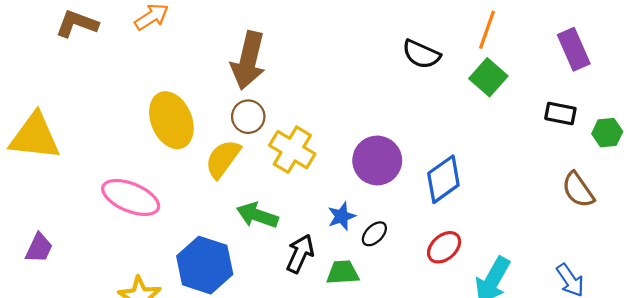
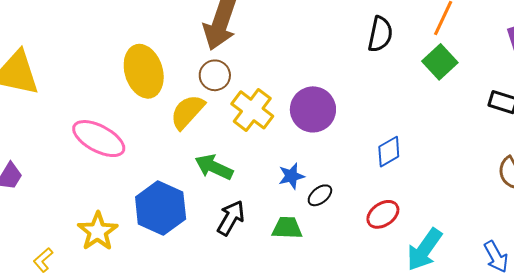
black semicircle: (421, 54) -> (380, 34), turned -108
purple circle: (377, 160) -> (313, 109), moved
blue diamond: (443, 179) -> (389, 152), size x0.7
black arrow: (300, 254) -> (231, 218), moved

